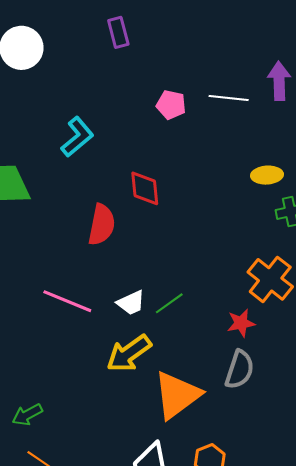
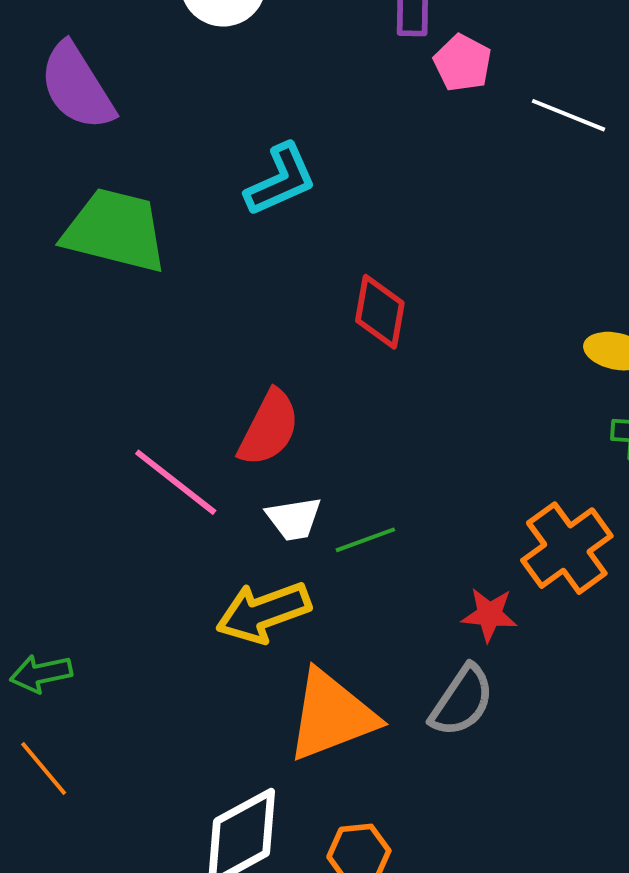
white line: (229, 98) -> (568, 115), moved
pink pentagon: (171, 105) -> (463, 63), moved
red semicircle: (102, 225) -> (269, 428), moved

